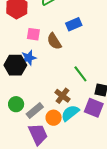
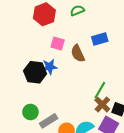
green line: (80, 74) -> (100, 90), turned 60
brown cross: (62, 96) -> (102, 105), moved

